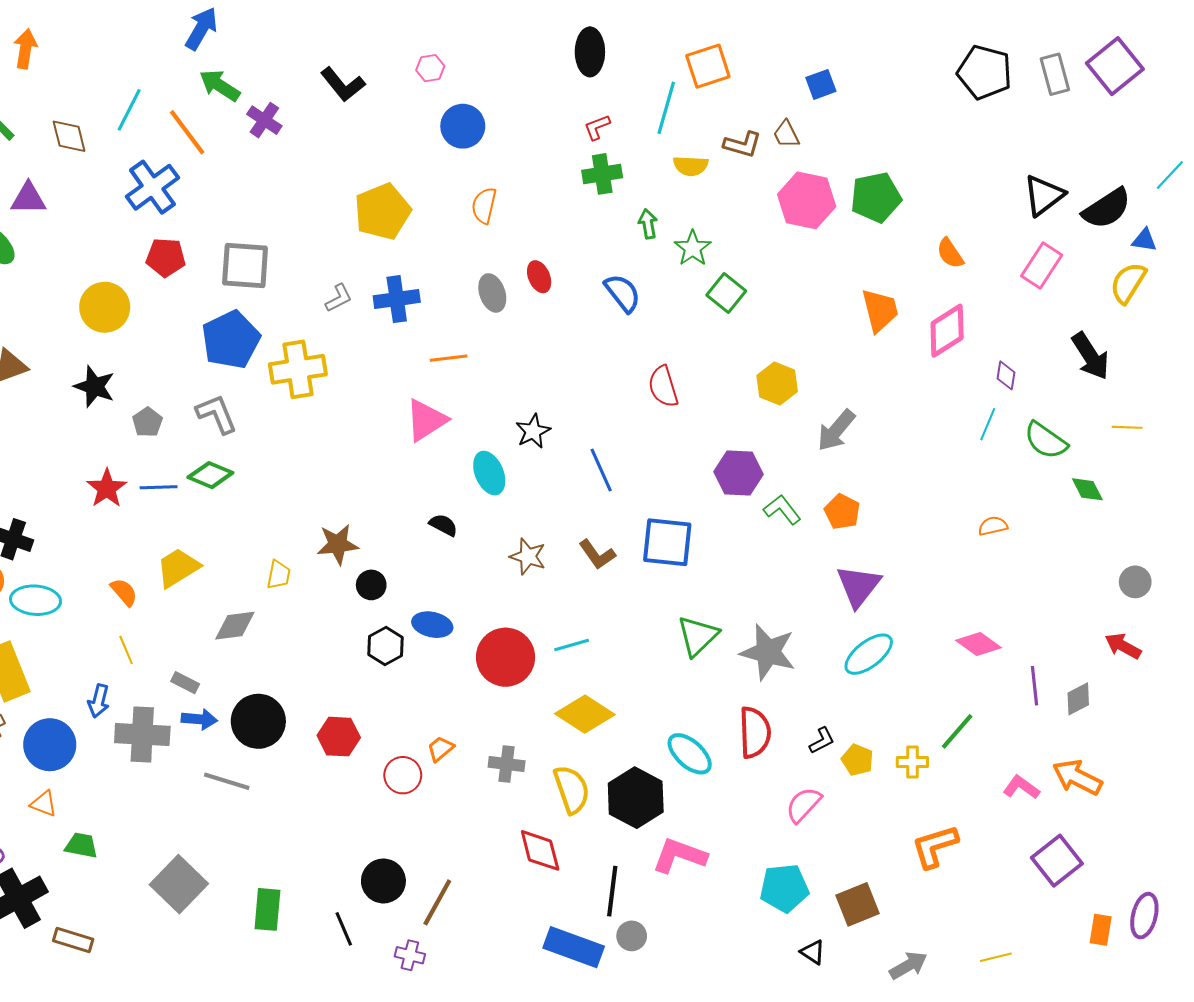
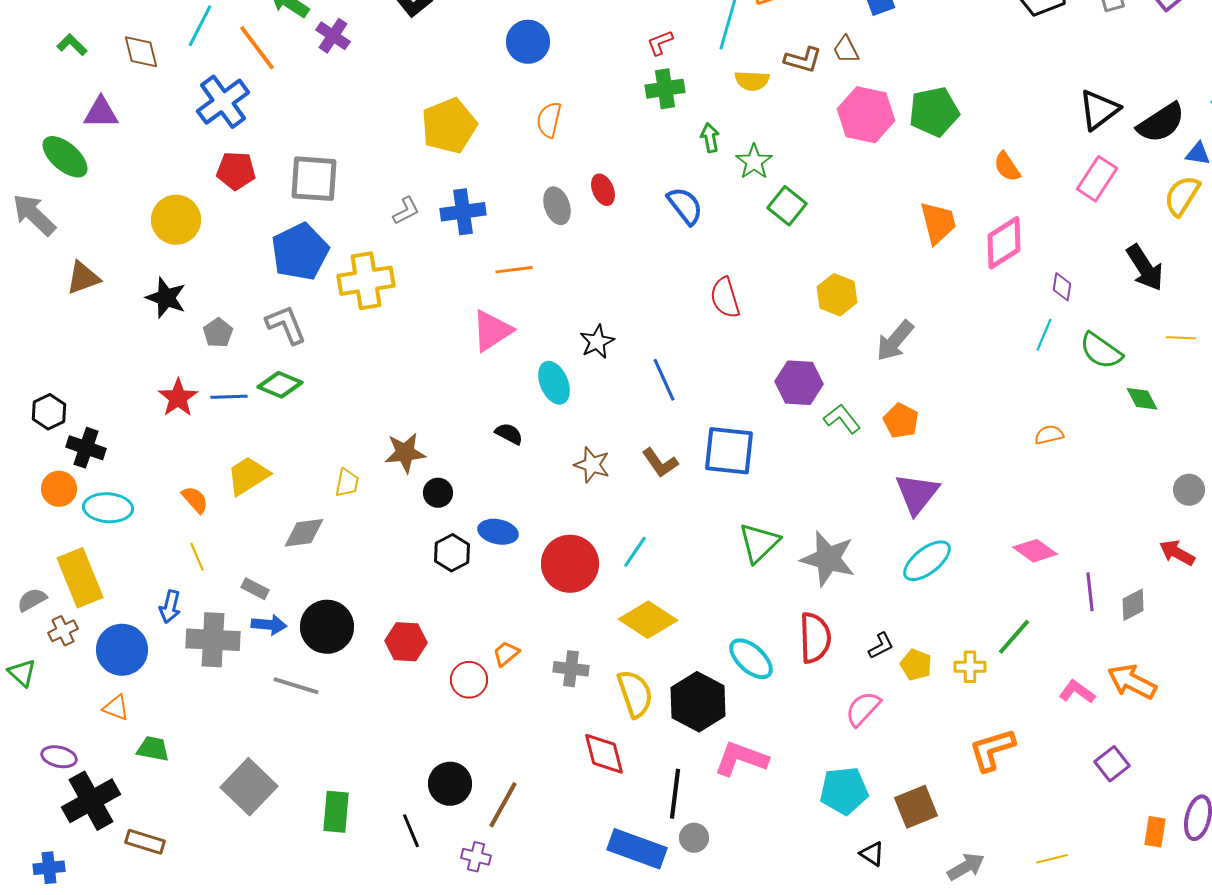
cyan line: (572, 645) -> (635, 552), turned -40
purple square: (1057, 861) -> (1112, 764), size x0.7

